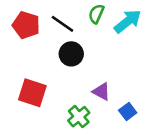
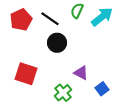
red pentagon: (26, 25) -> (21, 20), turned 30

